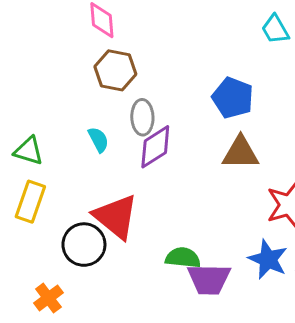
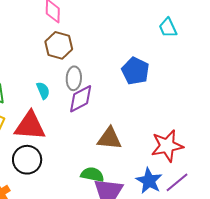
brown triangle: (241, 153) -> (109, 138), moved
red triangle: (116, 217) -> (30, 126), moved, turned -40

